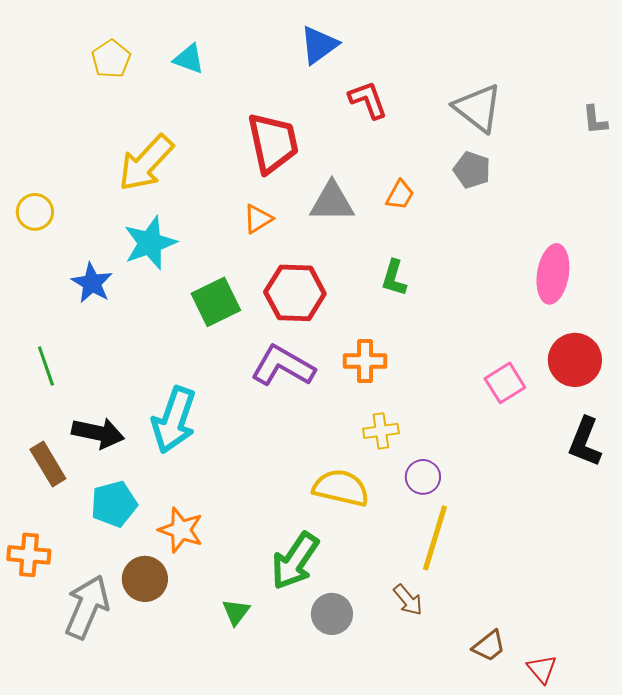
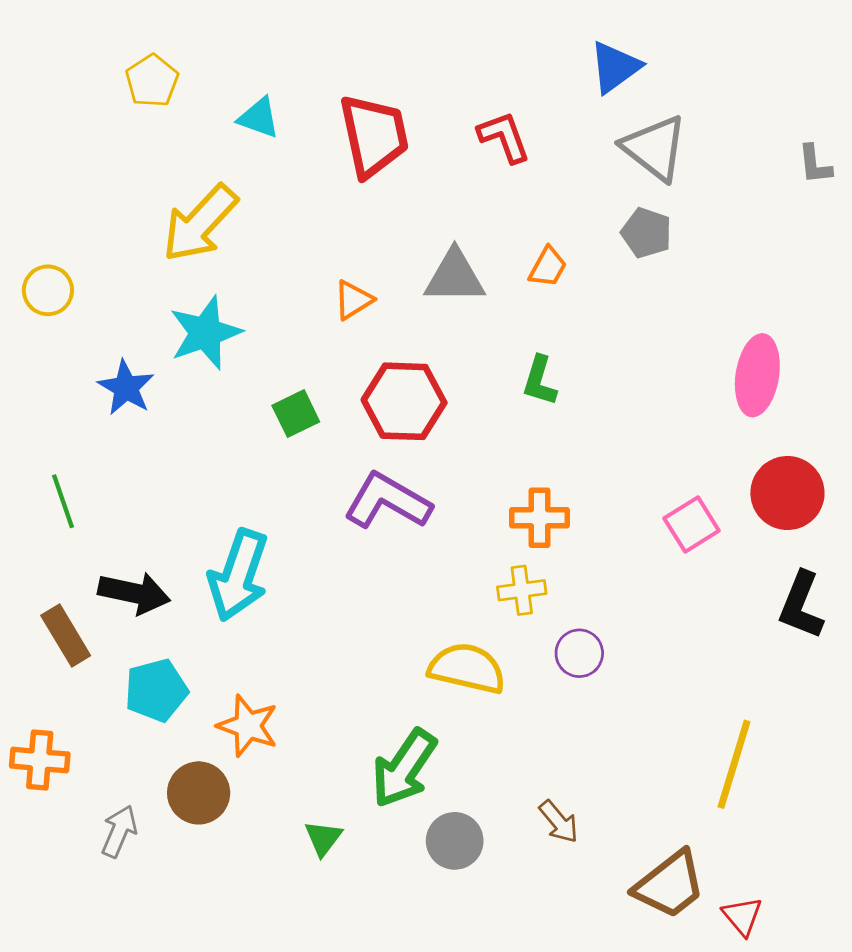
blue triangle: (319, 45) -> (615, 67), moved
cyan triangle: (189, 59) -> (259, 118), moved
red trapezoid: (273, 143) -> (374, 136), moved
green square: (216, 302) -> (296, 414), size x0.7
orange cross: (365, 361) -> (540, 518), moved
yellow line: (435, 538) -> (734, 764), moved
gray arrow: (87, 607) -> (119, 831), size x0.6
brown trapezoid: (489, 646) -> (670, 885), size x1.6

